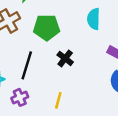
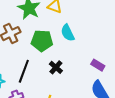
cyan semicircle: (94, 19) -> (68, 33), moved, turned -30

